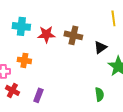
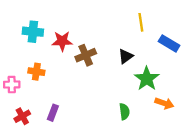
brown cross: (73, 35) -> (86, 55), moved, turned -36
red cross: (12, 90) -> (22, 116), moved, turned 32

